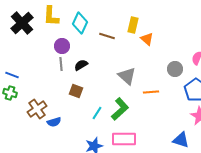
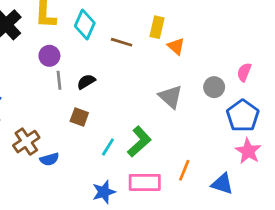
purple circle: (62, 46) -> (49, 56), moved
gray triangle: (127, 76) -> (171, 97), moved
orange line: (151, 92) -> (184, 170), moved, turned -63

